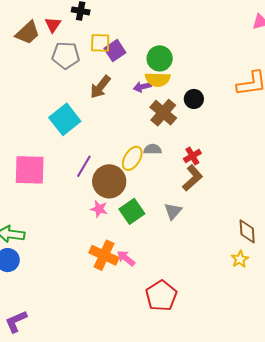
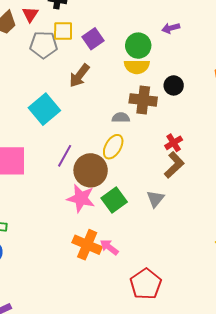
yellow square: (100, 43) -> (63, 31), moved
purple arrow: (142, 87) -> (171, 28), moved
brown cross: (163, 113) -> (143, 100), turned -32
gray semicircle: (153, 149) -> (121, 118), moved
pink star: (99, 209) -> (81, 198), size x1.6

